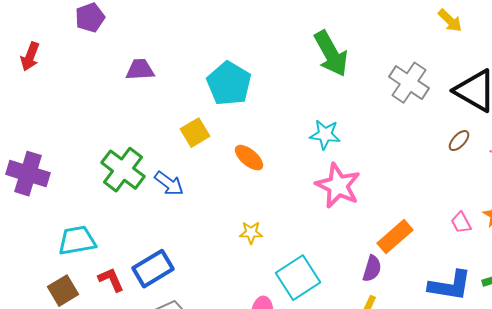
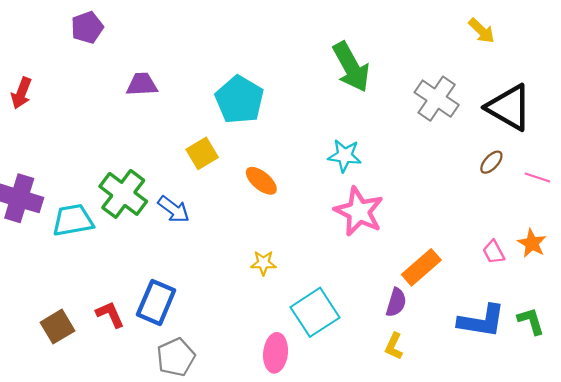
red arrow: (30, 57) -> (21, 93), moved
cyan trapezoid: (77, 241) -> (73, 220), moved
blue rectangle: (153, 269) -> (156, 302), turned -36

